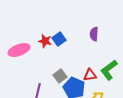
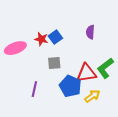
red triangle: (90, 75) -> (86, 73), size x1.5
gray square: (60, 76) -> (54, 63), moved, turned 32

